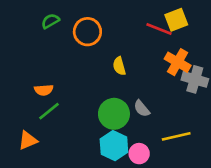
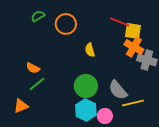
yellow square: (176, 20) -> (133, 31), moved, turned 30
orange semicircle: (44, 90) -> (33, 68), turned 32
gray semicircle: (142, 109) -> (118, 90), moved, size x1.5

